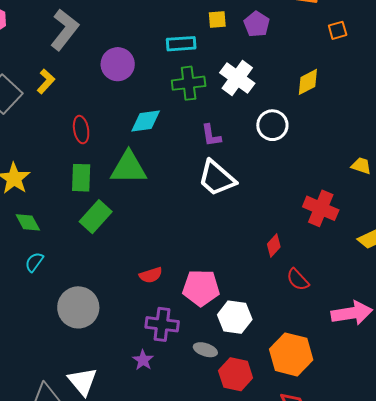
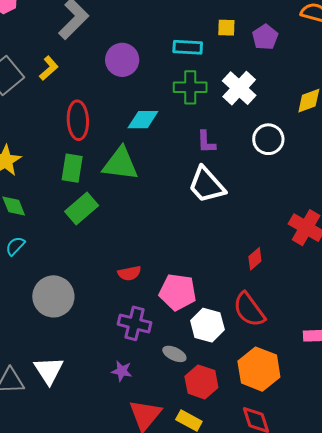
red ellipse: (81, 130) -> (78, 120), size x1.4
red semicircle: (298, 280) -> (249, 310), moved, size x1.5
purple star: (143, 360) -> (122, 371), moved, turned -30

